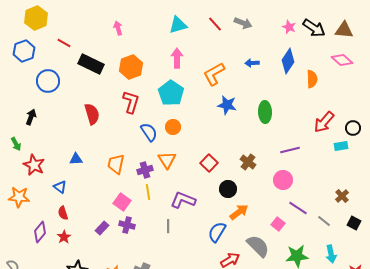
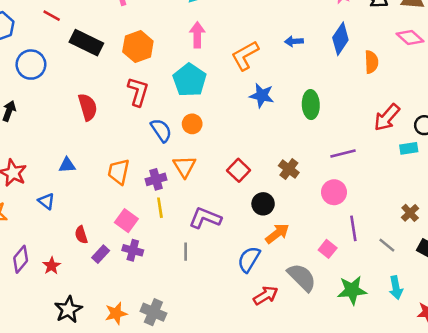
purple line: (298, 208) -> (353, 228), turned 48
red semicircle: (63, 213) -> (81, 235), moved

